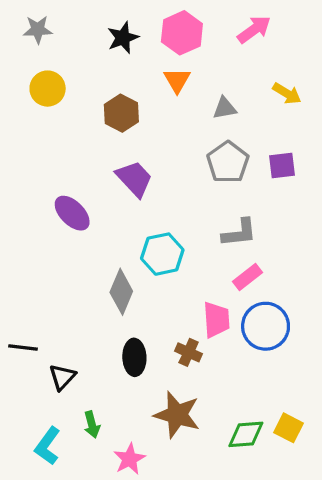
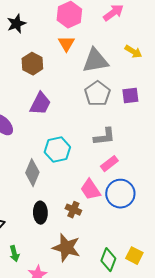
black star: (123, 38) -> (16, 24), moved
gray triangle: (225, 108) -> (95, 61), size x1.8
purple trapezoid: (134, 179) -> (40, 104), turned 70
pink trapezoid: (216, 320) -> (90, 190), turned 150
green diamond: (246, 434) -> (108, 260), turned -65

